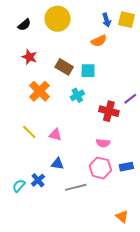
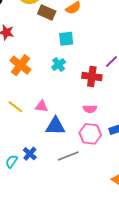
brown rectangle: (64, 67) -> (47, 12), moved
blue triangle: (57, 164) -> (55, 126), moved, size x1.5

